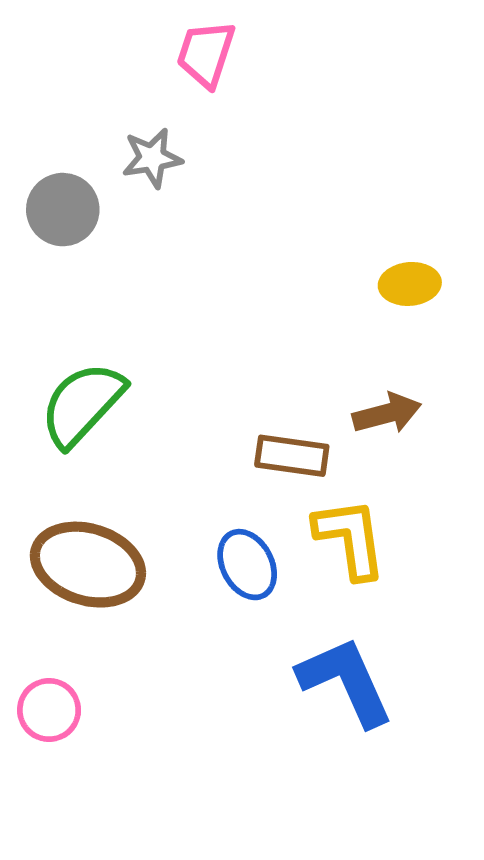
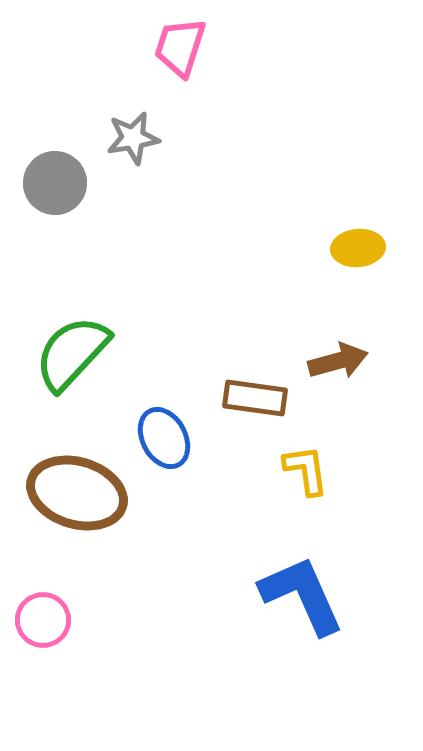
yellow L-shape: (350, 538) -> (306, 470), size x0.7
blue ellipse: (247, 565) -> (164, 438), moved

